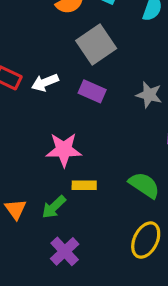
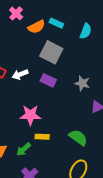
gray square: (96, 44) -> (51, 52), turned -30

